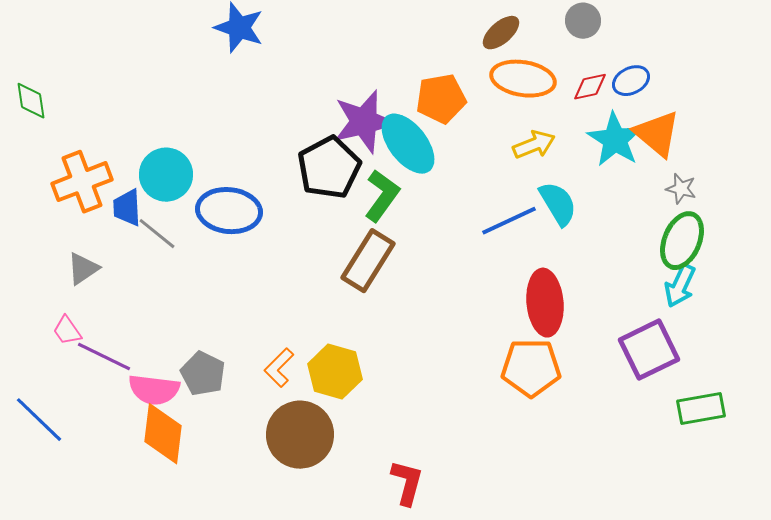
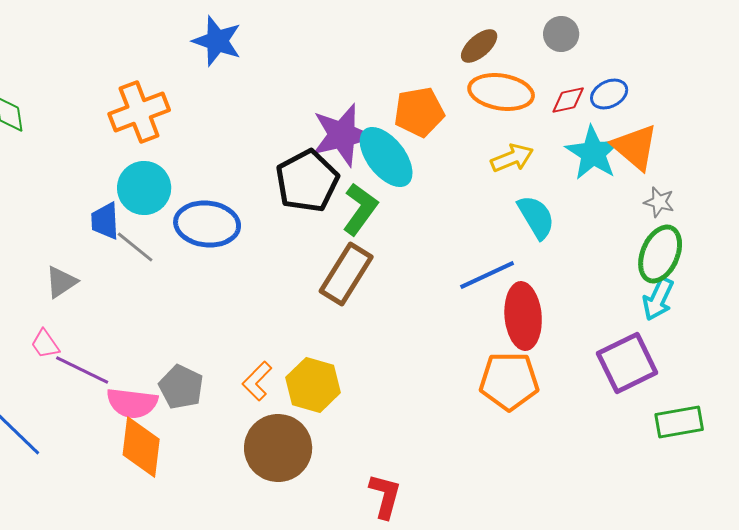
orange cross: (82, 182) -> (139, 112), moved
blue line: (509, 221) -> (487, 275), moved

